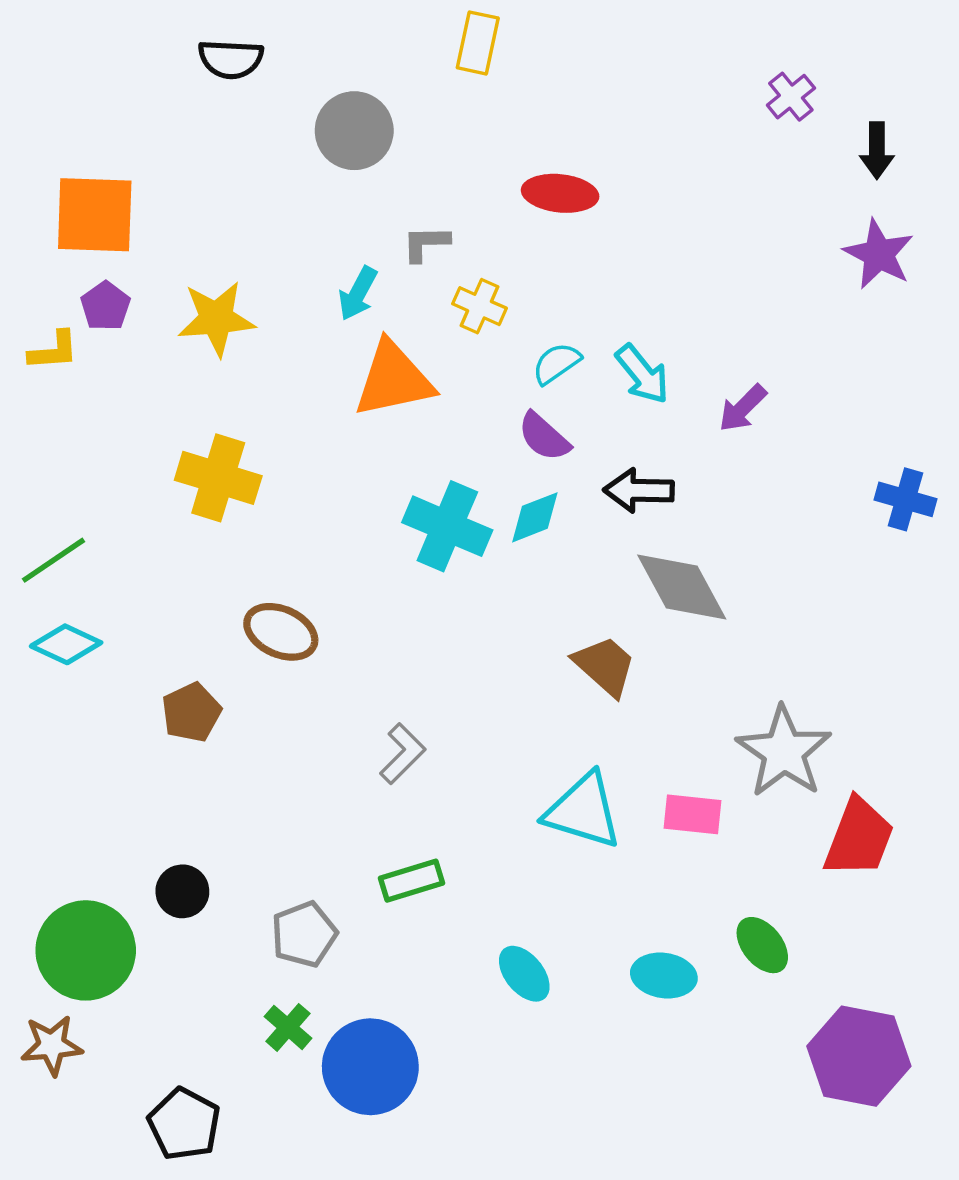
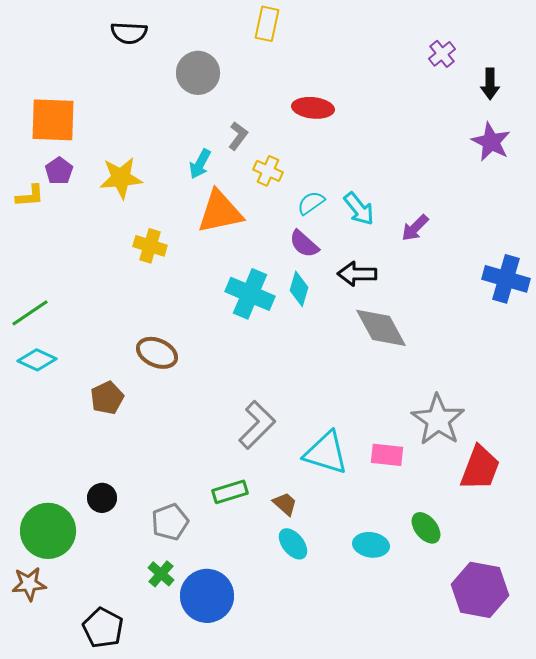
gray L-shape: (426, 243) -> (238, 136), turned 128
yellow cross: (218, 478) -> (150, 246), moved, size x0.7
blue cross: (905, 499) -> (506, 279), size x1.4
cyan diamond: (535, 517) -> (299, 289), turned -52
brown trapezoid: (605, 666) -> (285, 504), moved, size x0.7
gray L-shape: (403, 754) -> (257, 425), moved, size x1.4

